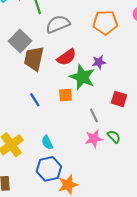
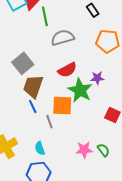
gray square: (20, 41) -> (23, 63), moved
brown trapezoid: (34, 59) -> (33, 86), moved
orange square: (66, 95) -> (62, 106), size x1.5
gray line: (94, 116) -> (49, 122), moved

